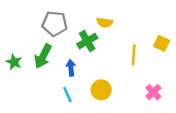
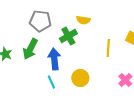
blue arrow: (71, 68) -> (54, 59), size x1.5

